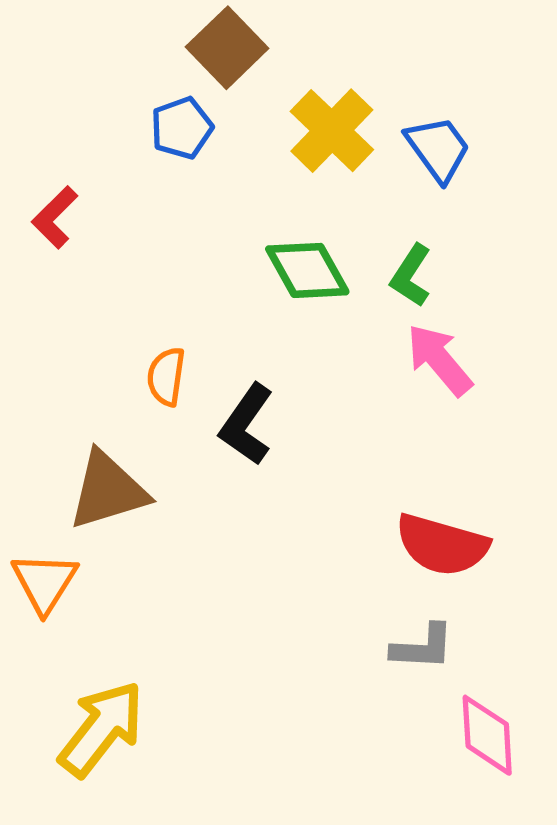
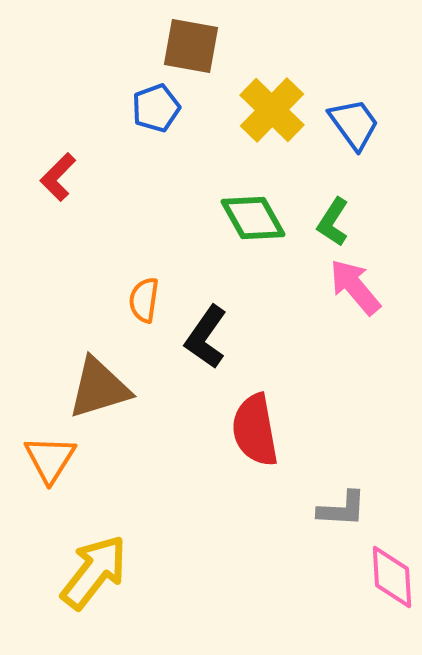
brown square: (227, 48) -> (191, 46), turned -36
red semicircle: (442, 545) -> (255, 430), moved, turned 64

